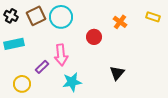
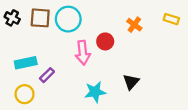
brown square: (36, 16) -> (40, 18), turned 30
cyan rectangle: (14, 44) -> (26, 63), moved
pink arrow: (61, 55) -> (83, 53), moved
cyan star: (72, 82) -> (95, 92), moved

